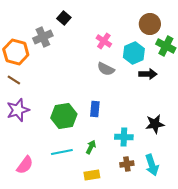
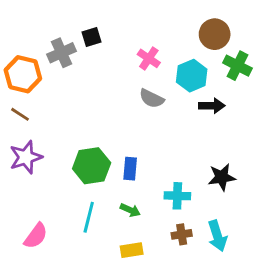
black square: (64, 18) -> (92, 37), moved, turned 32
blue rectangle: (95, 109) -> (130, 169), moved
green arrow: (91, 147) -> (130, 210), turned 88
cyan line: (62, 152) -> (89, 217), turned -65

